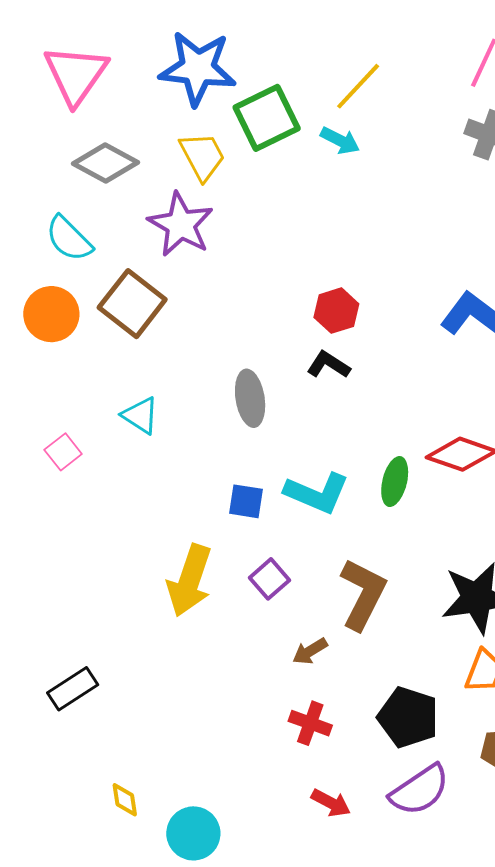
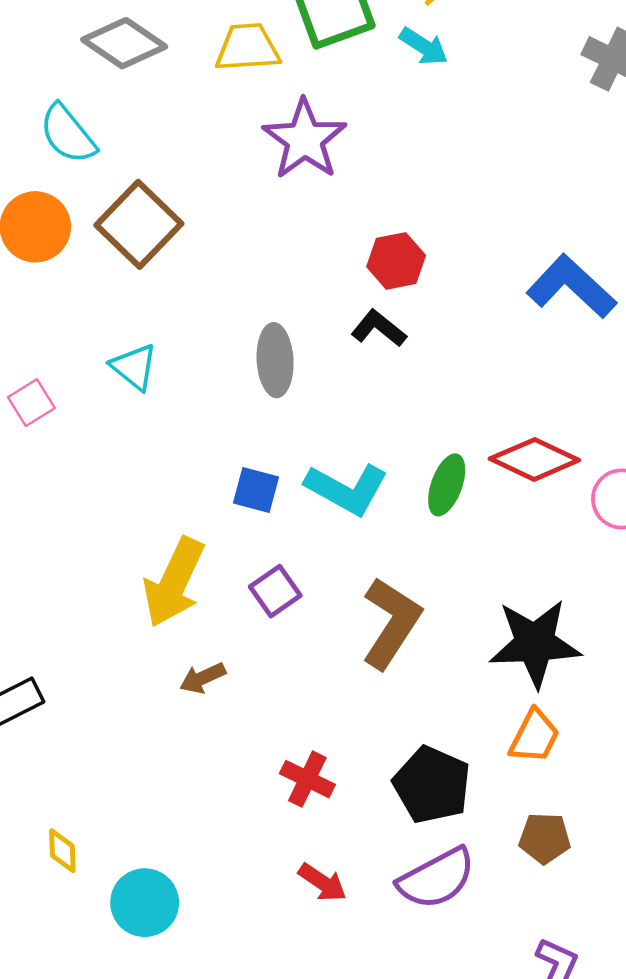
yellow trapezoid: (202, 156) -> (248, 48), turned -72
purple star: (181, 225) -> (305, 139), moved
brown arrow: (310, 651) -> (203, 678), moved

